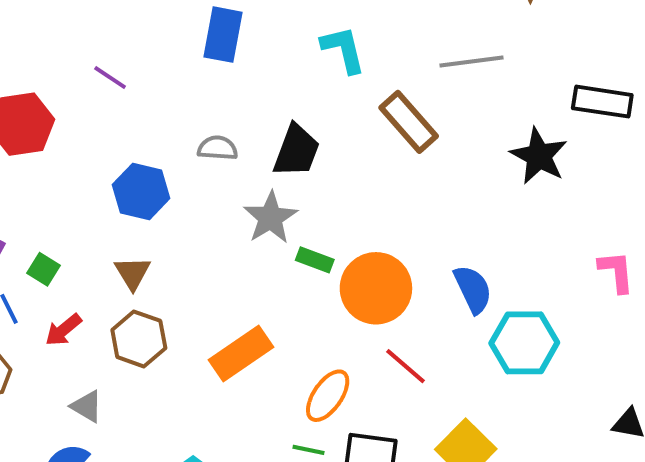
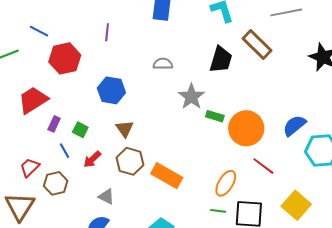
purple line: (110, 78) -> (107, 32), turned 66
black trapezoid: (296, 151) -> (221, 59), moved
blue hexagon: (141, 192) -> (111, 90), moved
blue semicircle: (473, 289) -> (294, 126), turned -100
orange rectangle: (241, 353) -> (167, 176), moved, turned 68

